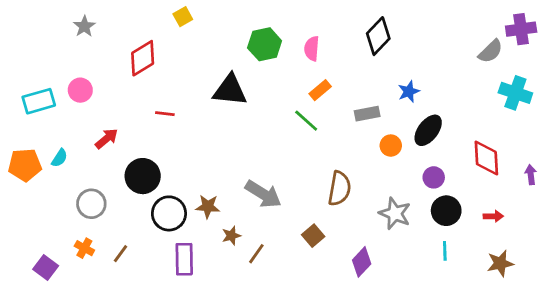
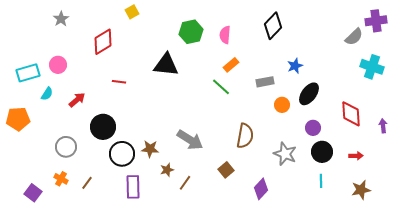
cyan semicircle: (59, 158) -> (47, 94), moved

